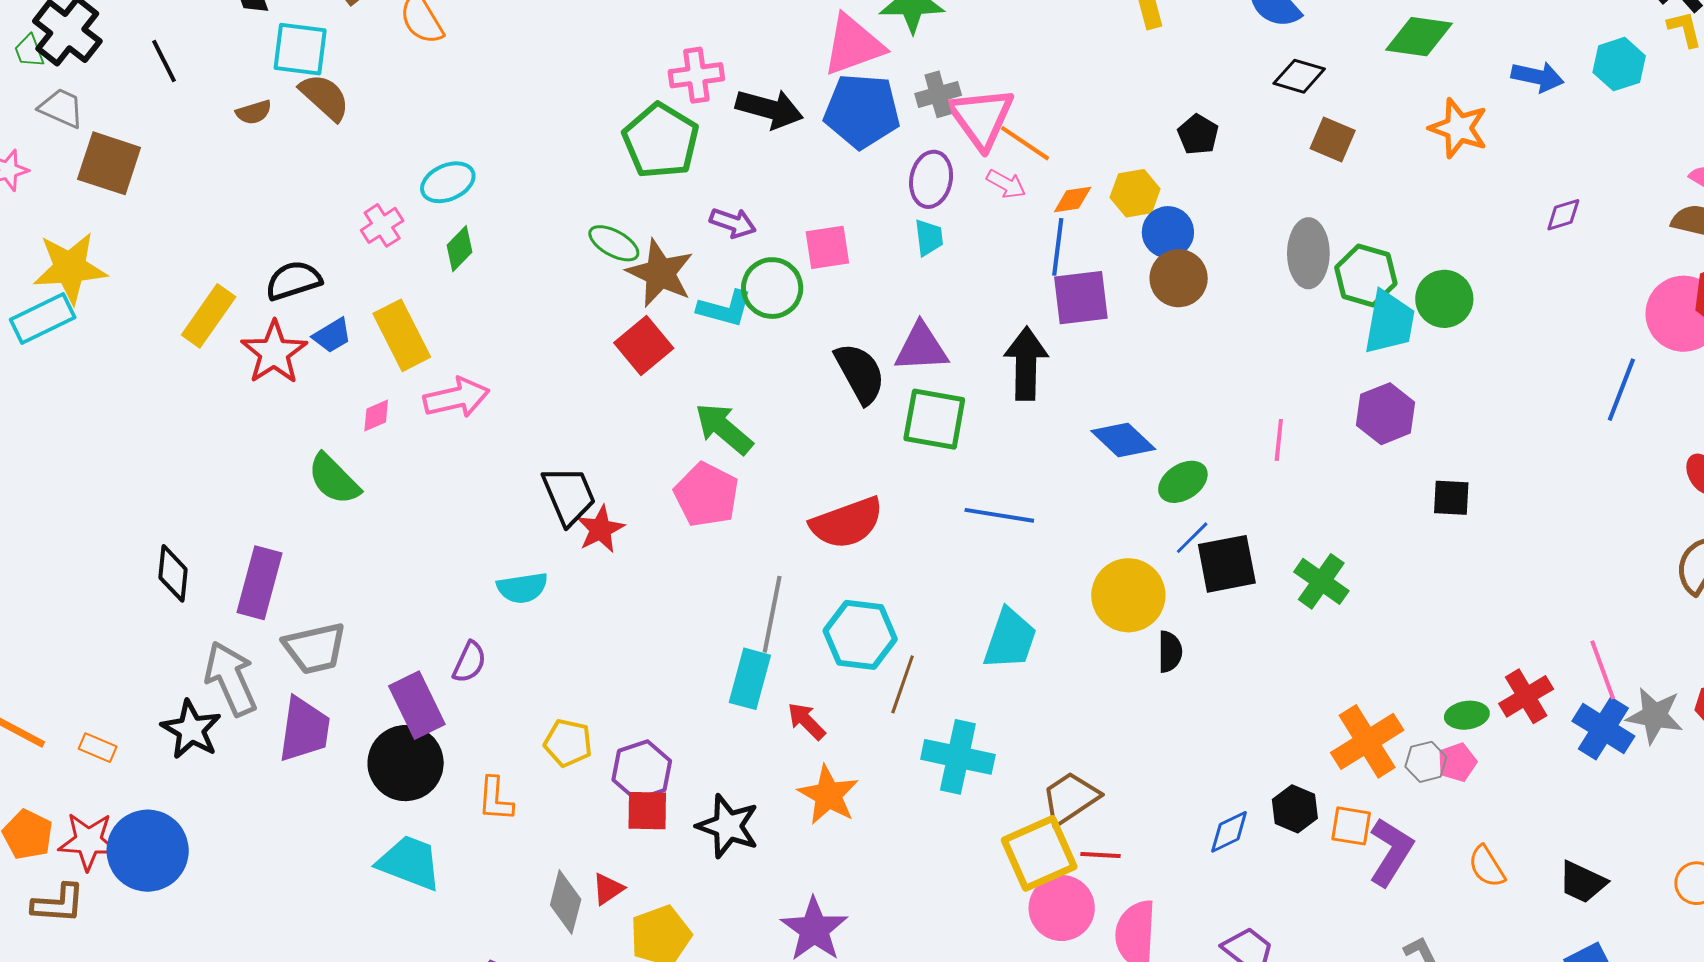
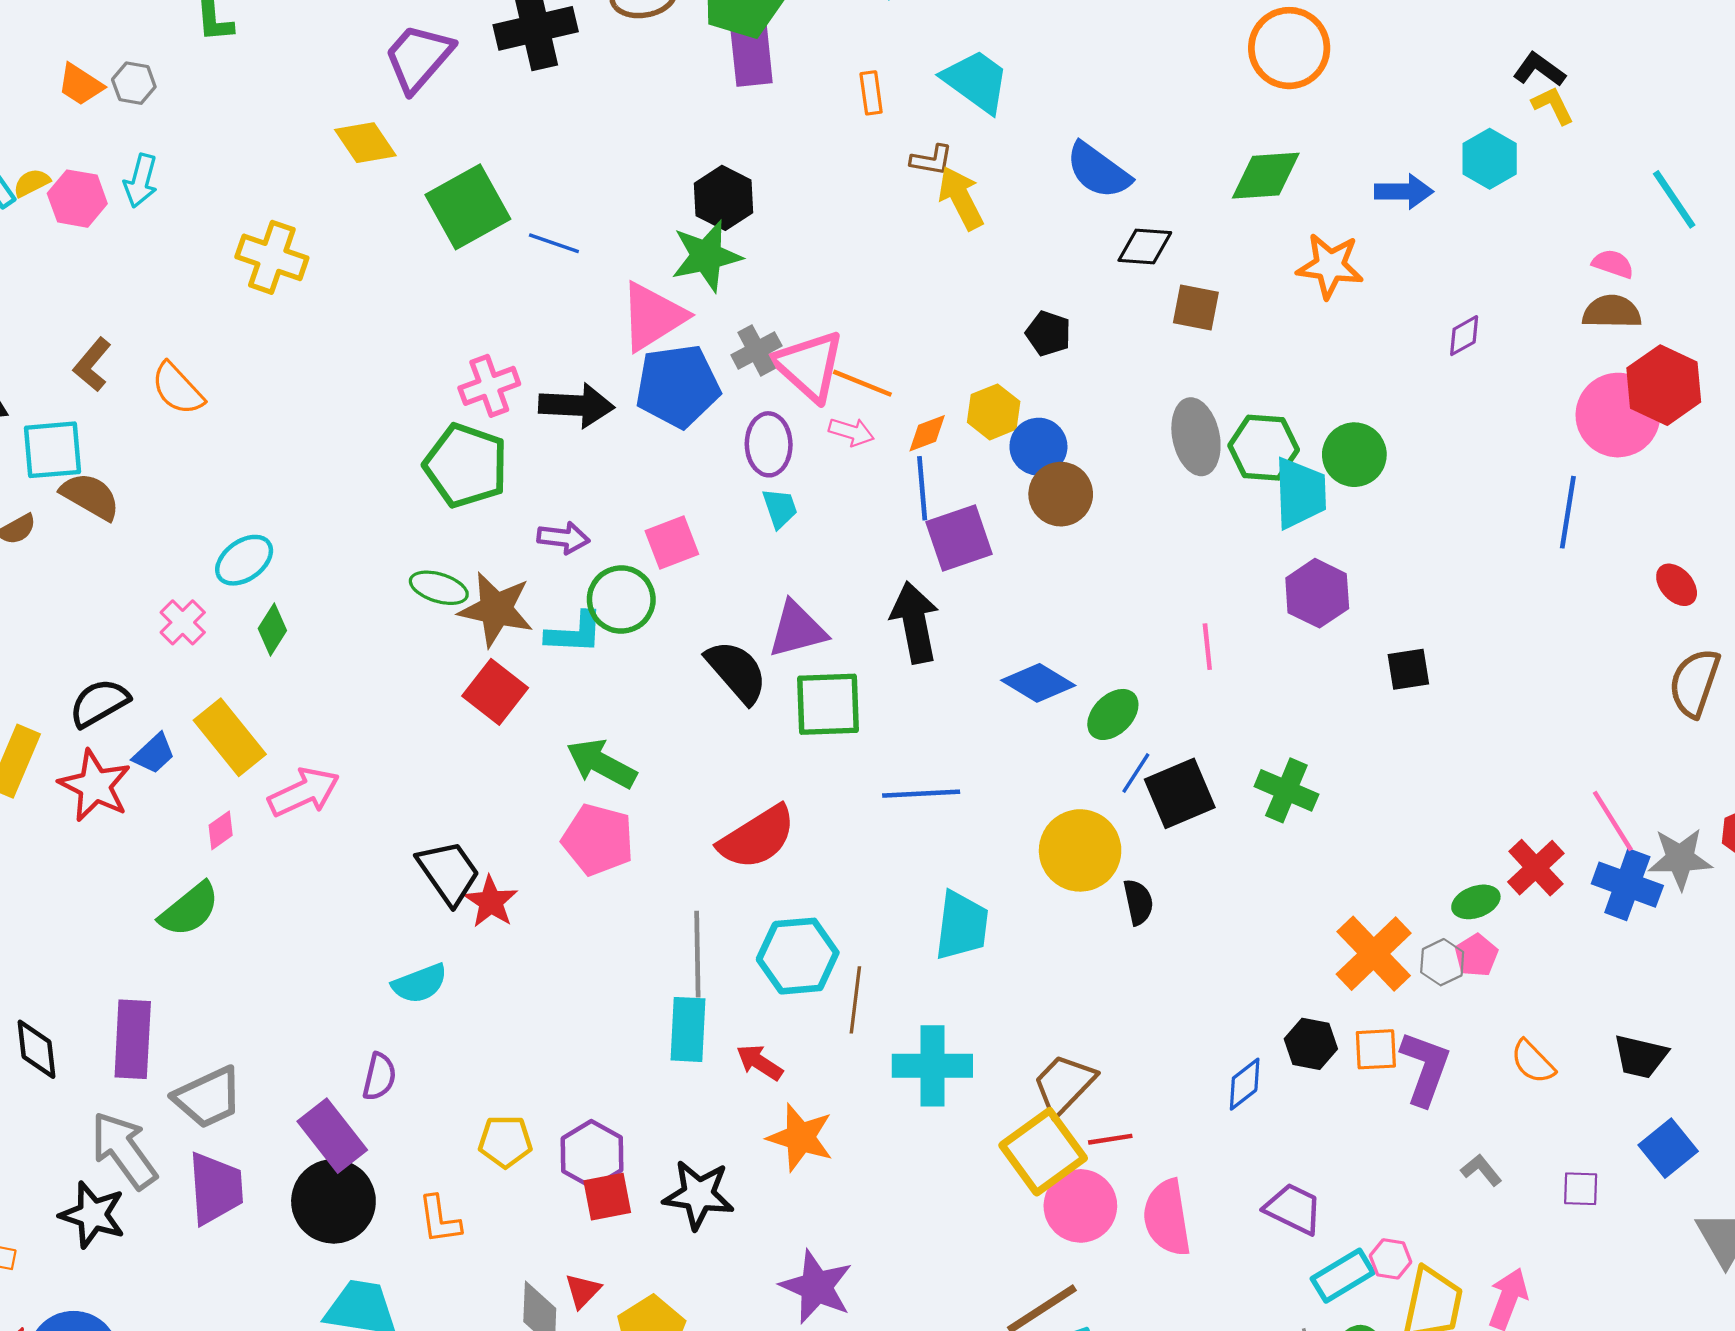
green semicircle: (334, 479) -> (189, 909), turned -72

